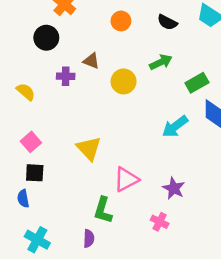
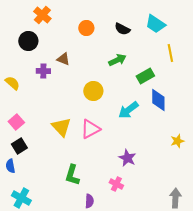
yellow circle: (124, 81) -> (93, 91), moved
black square: (35, 173) -> (19, 146), turned -35
pink triangle: (126, 179) -> (90, 129), moved
purple semicircle: (89, 238) -> (89, 201), moved

